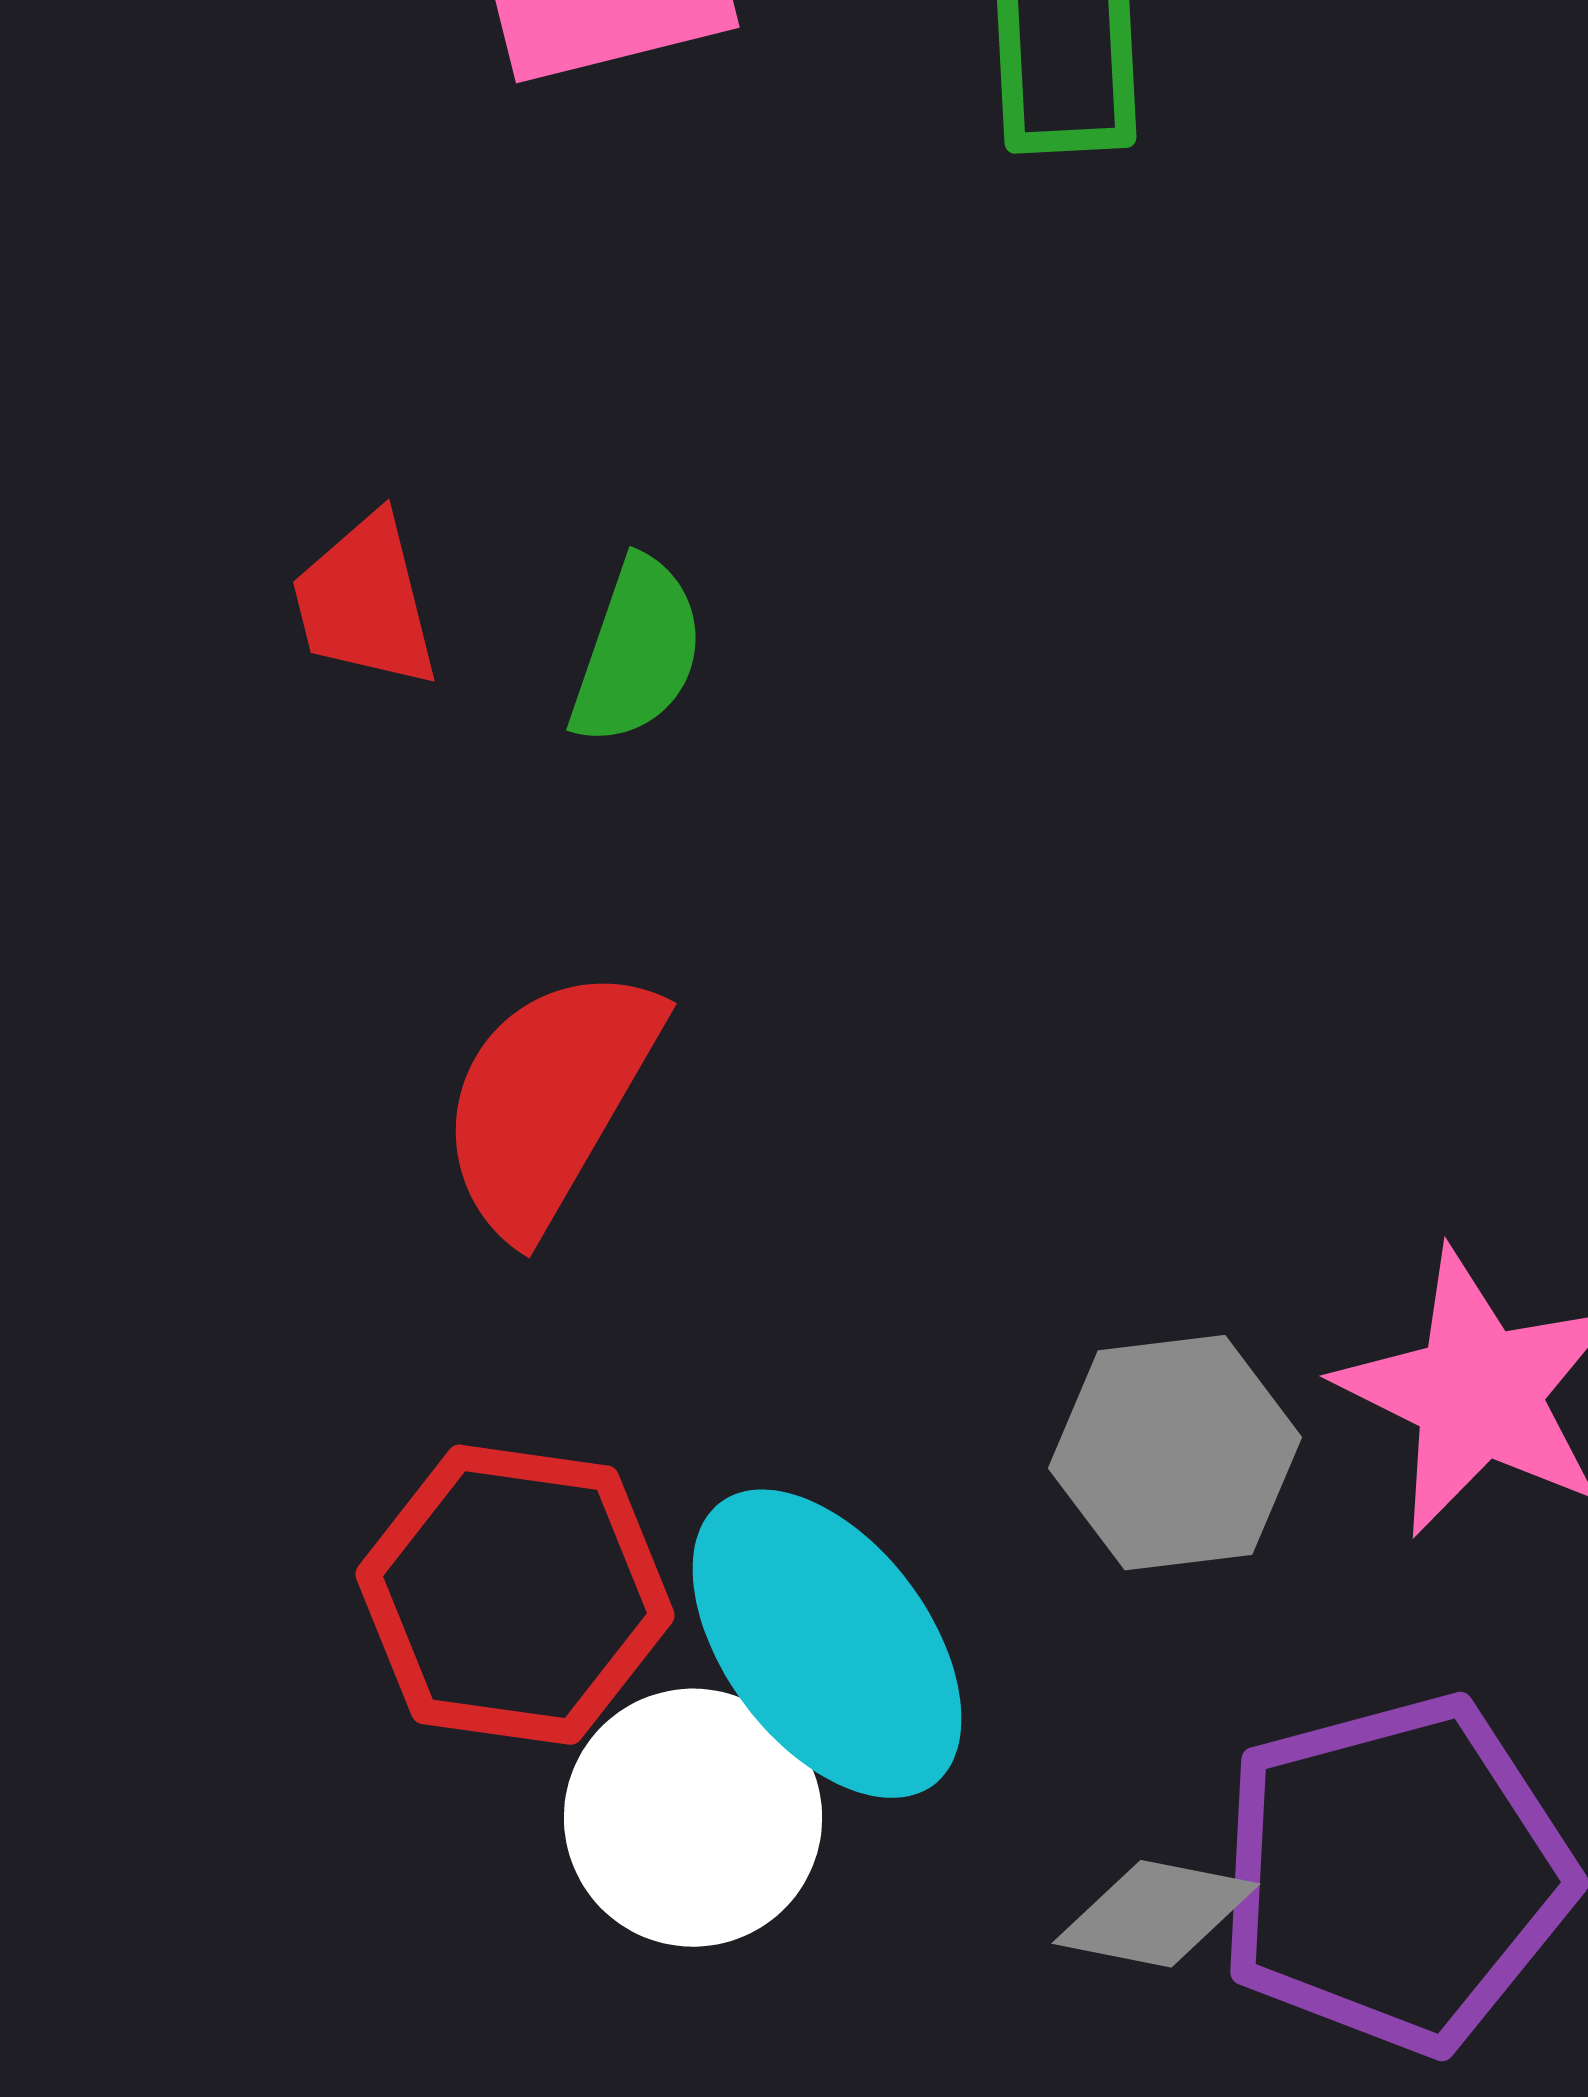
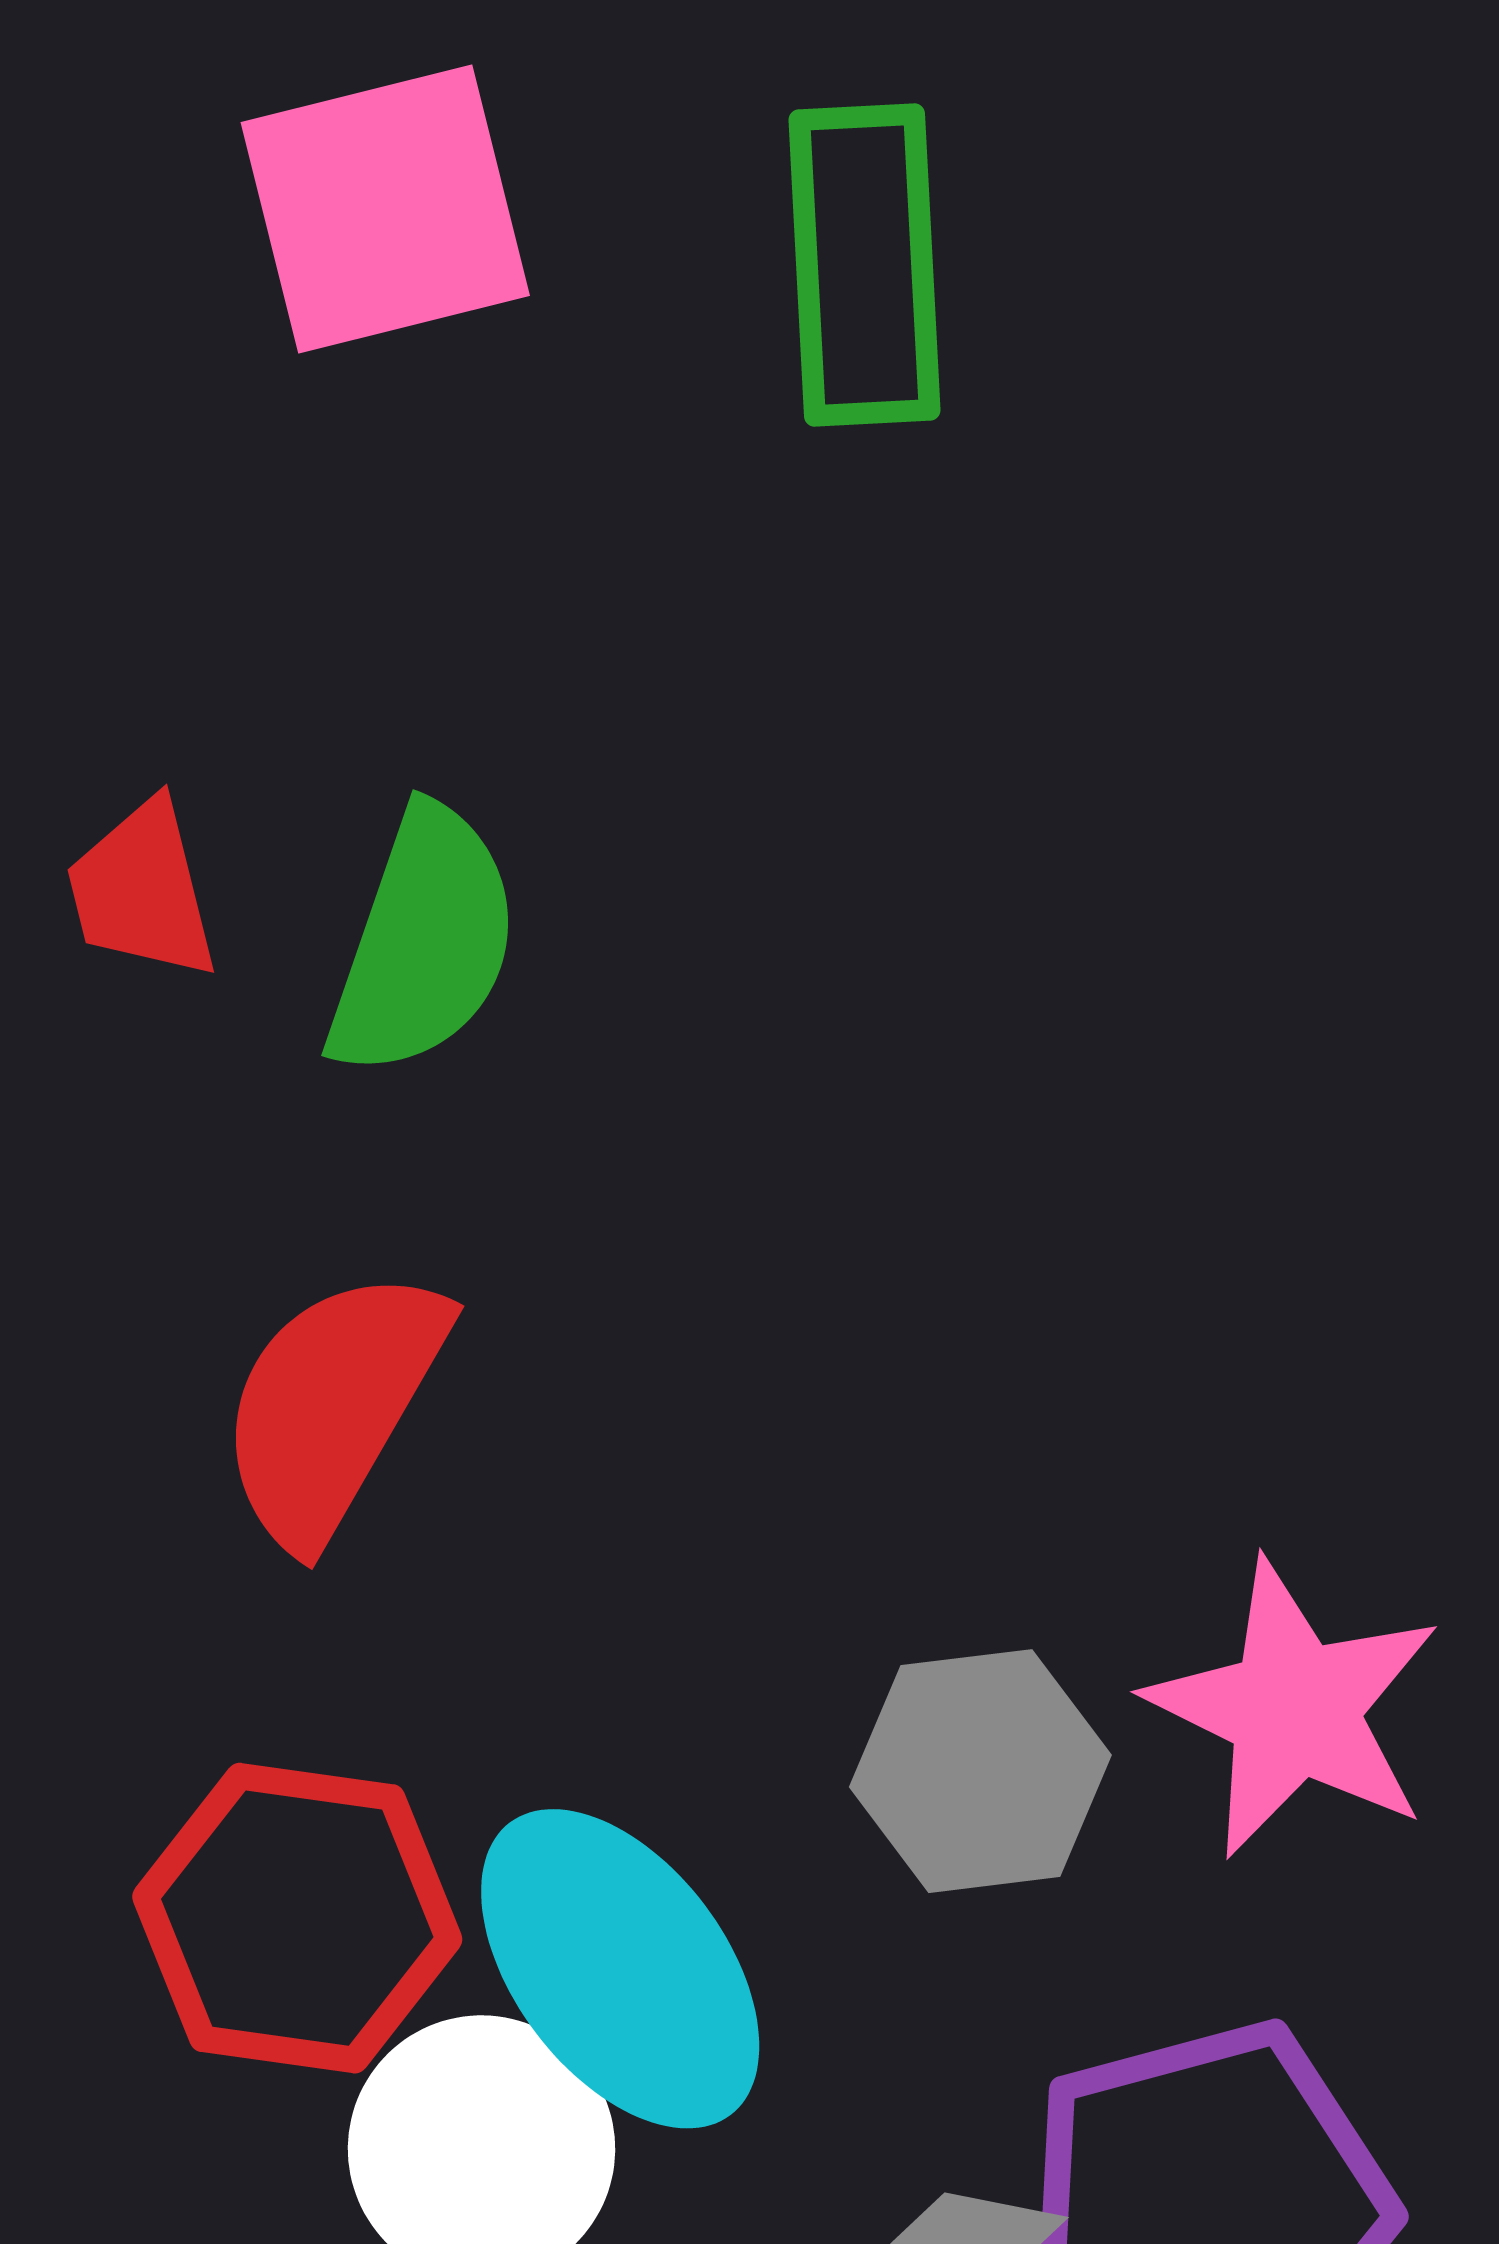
green semicircle: (637, 652) -> (424, 942), size x1.4

